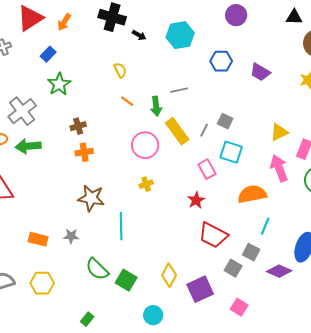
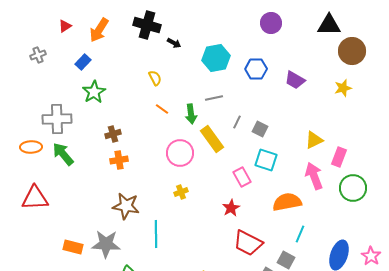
black triangle: (294, 17) -> (329, 25), size x1.4
red triangle: (30, 18) -> (65, 26), size x0.5
orange arrow: (64, 22) -> (99, 30), size x1.4
cyan hexagon: (180, 35) -> (216, 58), moved
gray cross: (22, 111) -> (57, 119), turned 36
gray line: (204, 130) -> (237, 122), moved
green arrow: (28, 146) -> (63, 154), turned 55
gray star: (71, 236) -> (106, 244), size x1.8

